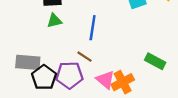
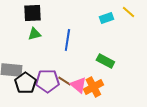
brown line: (85, 57) -> (64, 81), moved
green rectangle: (155, 61) -> (105, 61), moved

